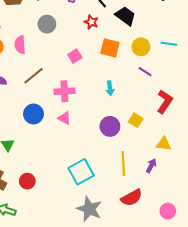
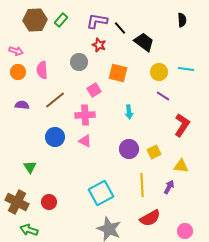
red star: (91, 22) -> (99, 45), moved
gray circle: (47, 24) -> (79, 62), moved
orange square: (110, 48) -> (118, 73), moved
pink square: (75, 56) -> (94, 90), moved
yellow square: (136, 120) -> (154, 152), moved, turned 32

